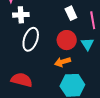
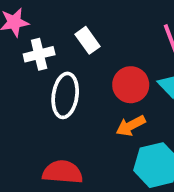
white rectangle: (71, 13) -> (87, 40), moved

